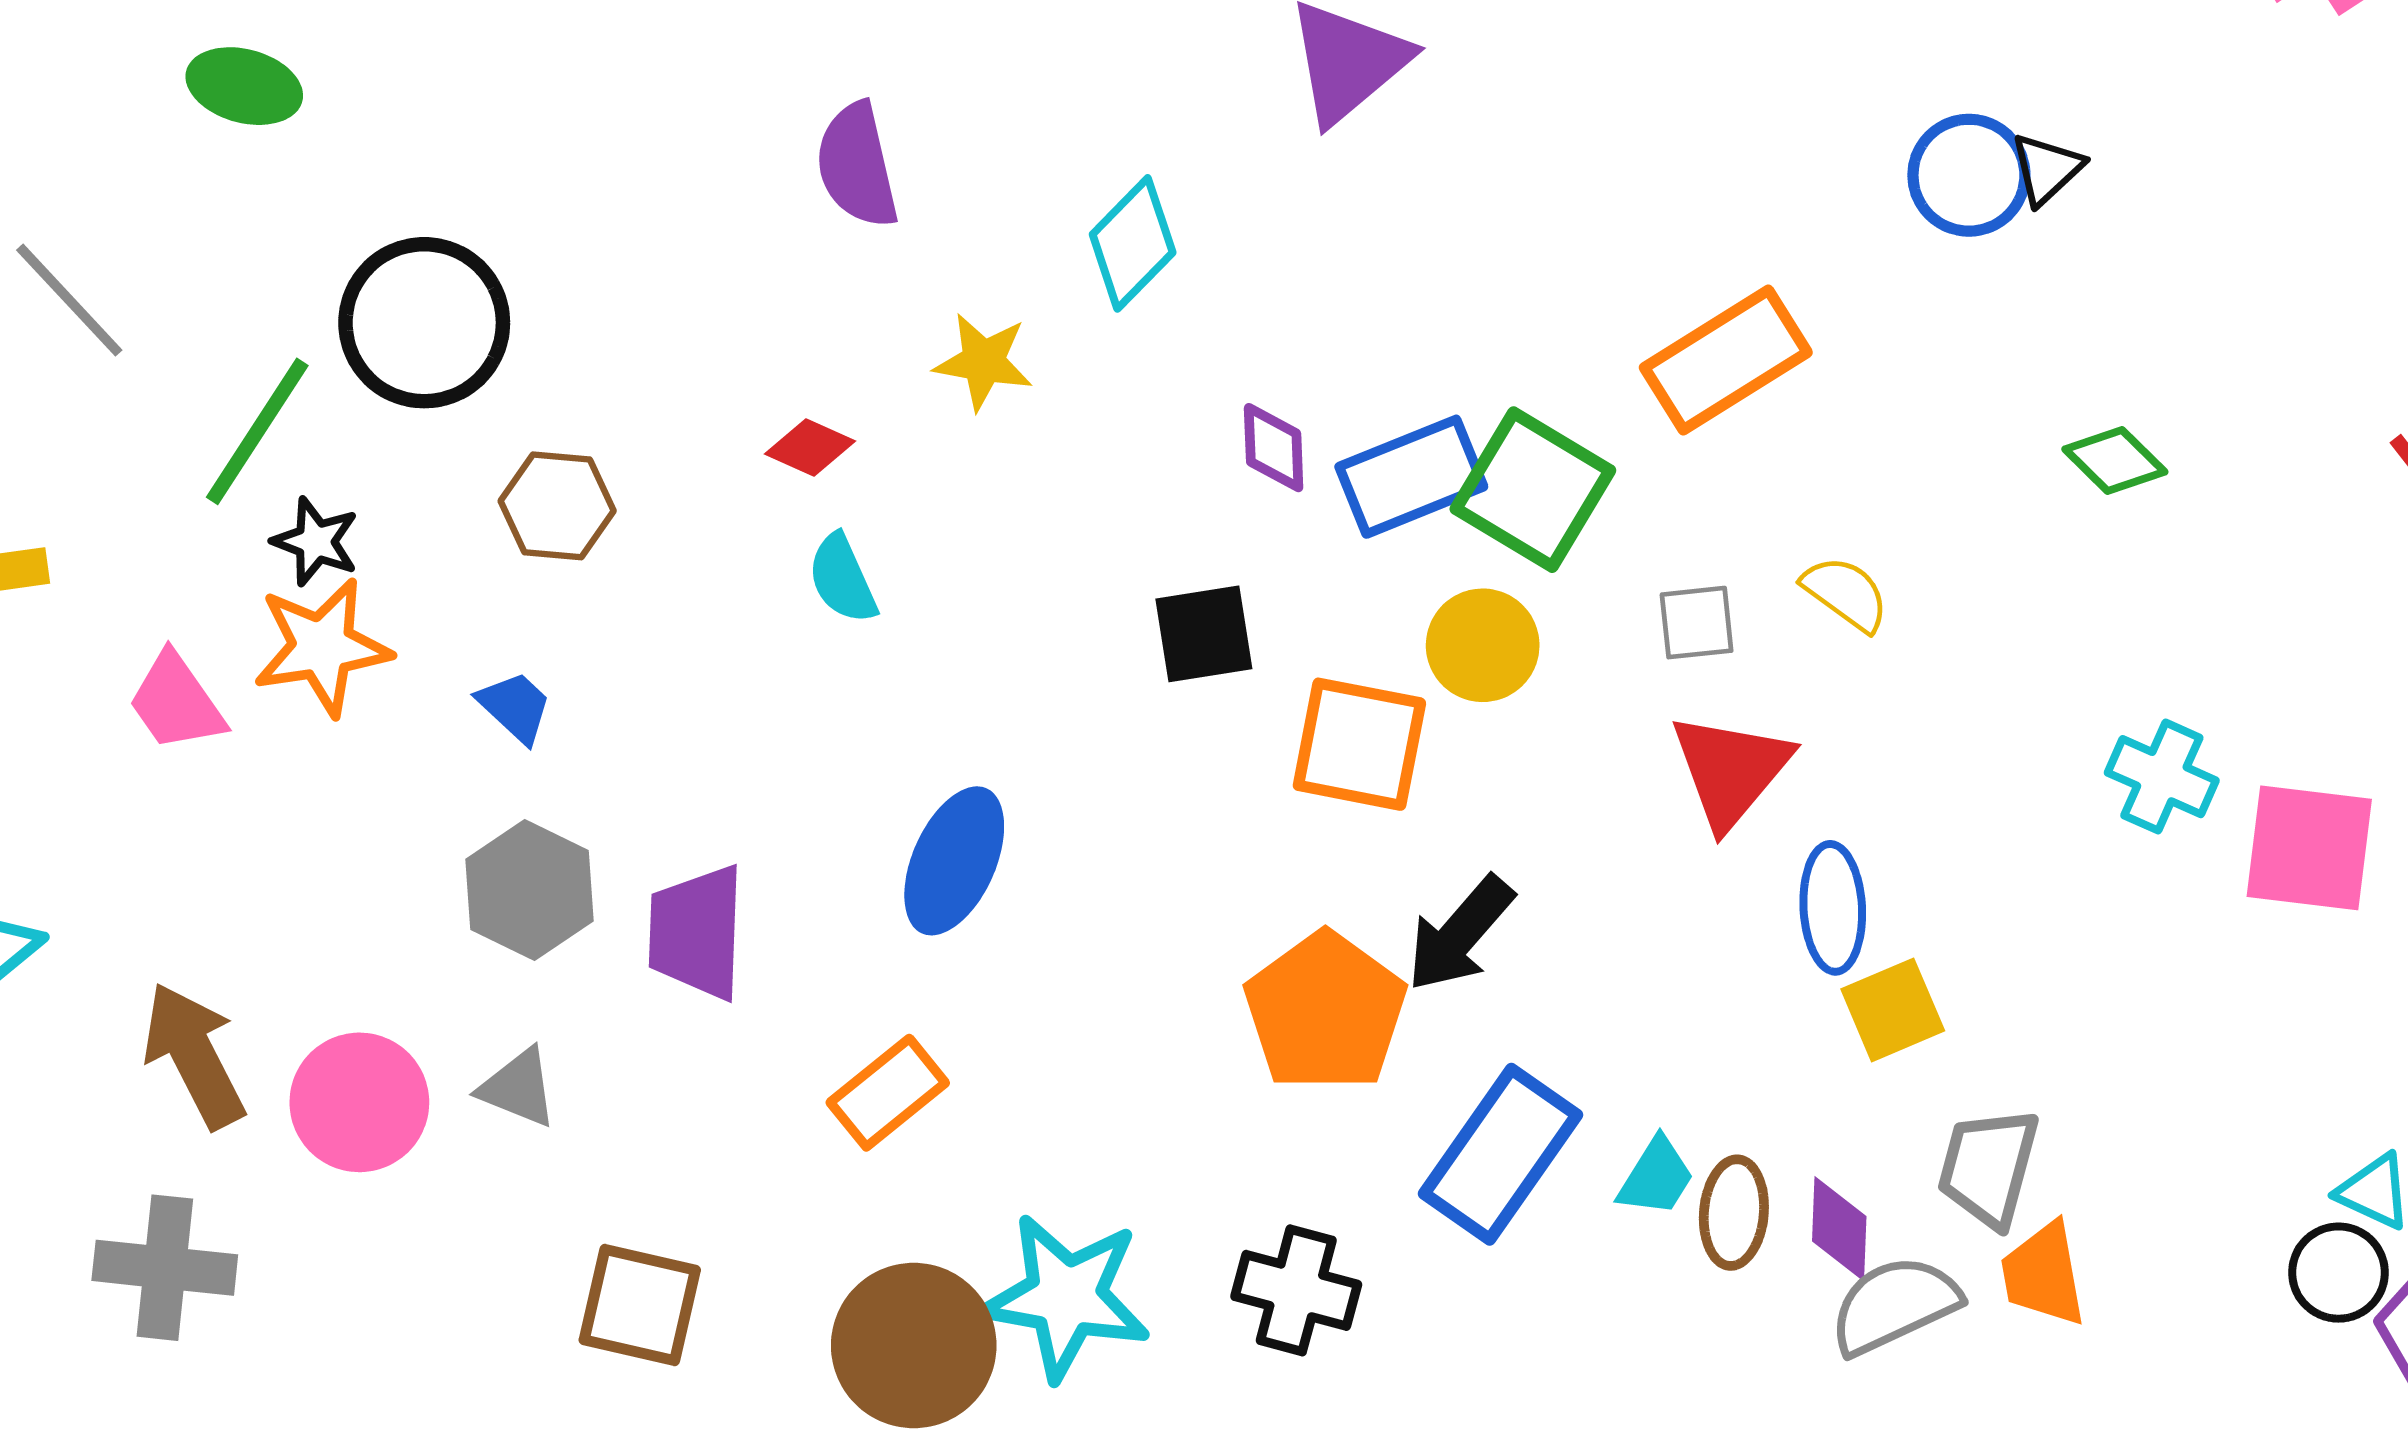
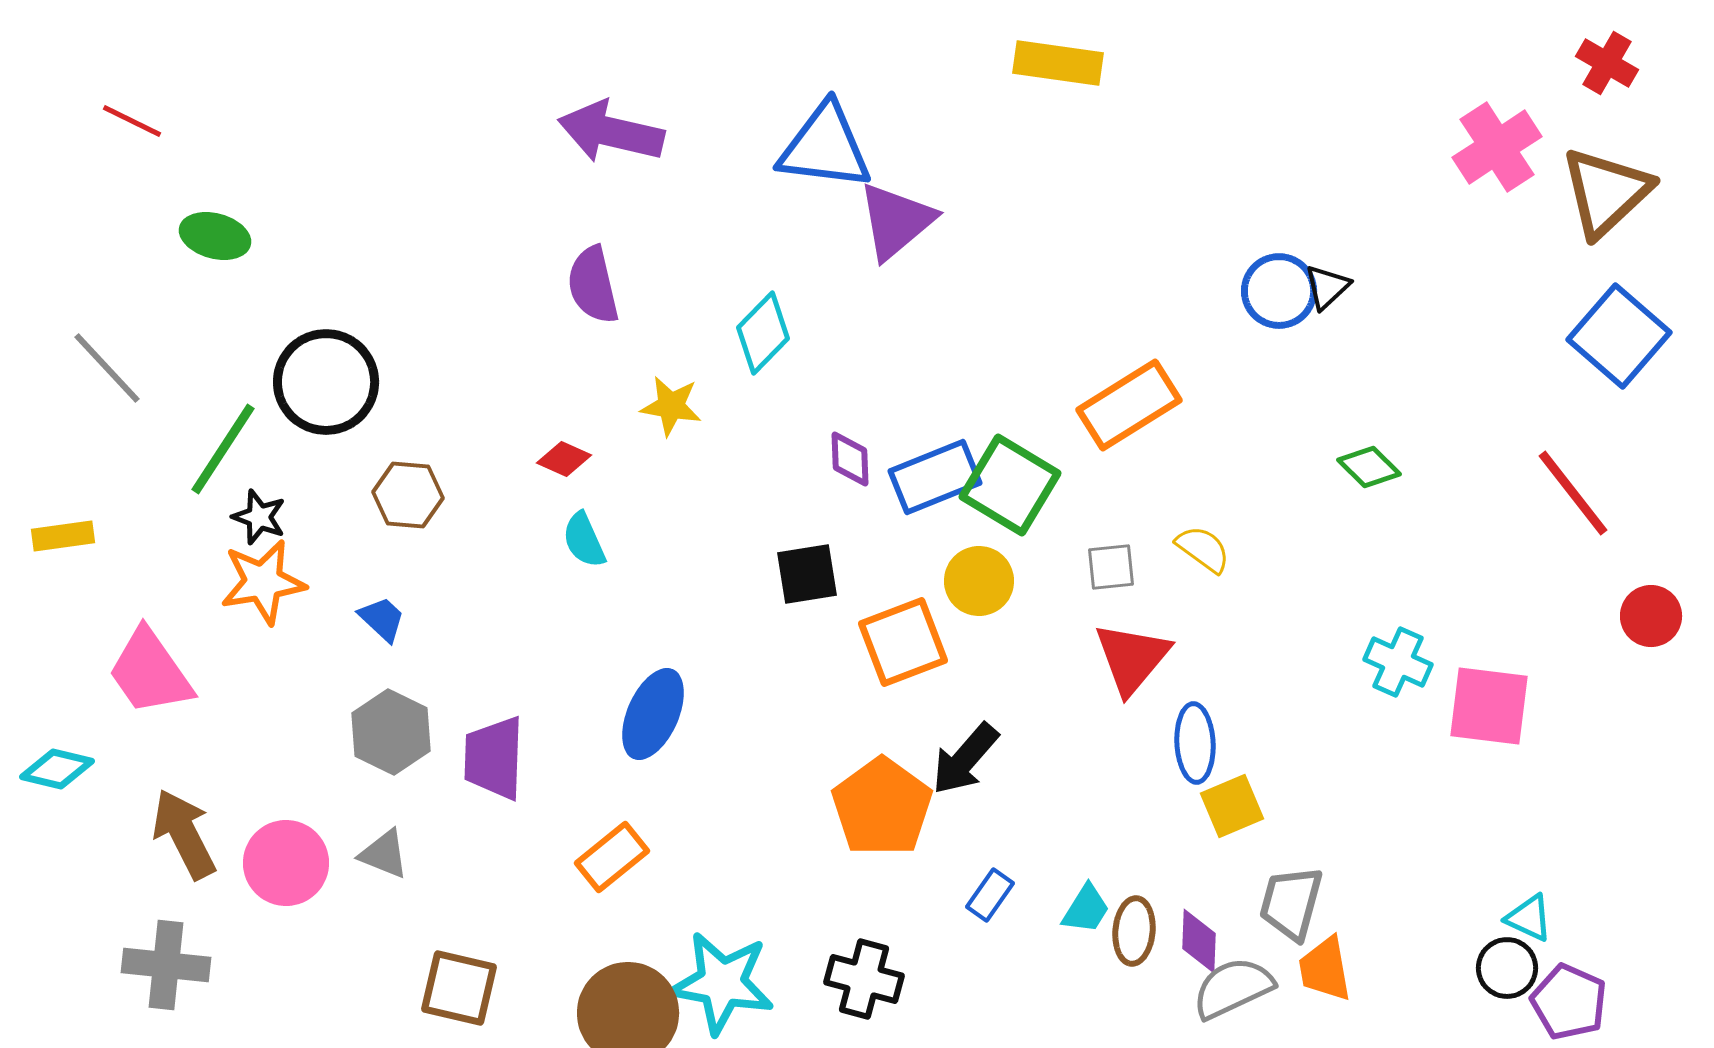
pink trapezoid: (176, 702) -> (150, 672), moved, size x1.4
orange square: (1359, 744) -> (903, 642), turned -32
blue rectangle: (1500, 1154) -> (990, 895), size x0.5

